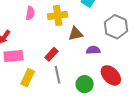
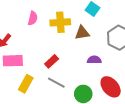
brown triangle: (75, 34) -> (82, 33), moved
gray line: (57, 75) -> (56, 83), turned -54

